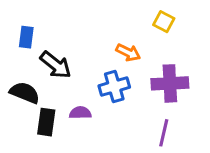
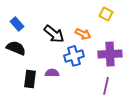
blue rectangle: (26, 37) -> (17, 24), turned -48
black arrow: (56, 65) -> (54, 34), moved
black semicircle: (25, 93) -> (16, 48), moved

